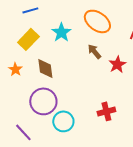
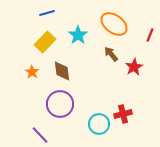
cyan circle: (63, 121) -> (99, 124), moved

